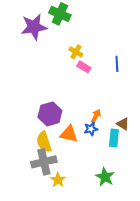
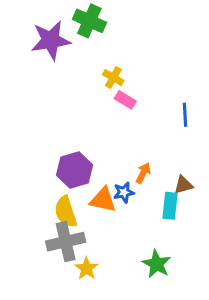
blue line: (117, 64) -> (185, 115), moved
brown triangle: (123, 124) -> (183, 185), turned -48
blue star: (91, 129) -> (124, 192), moved

